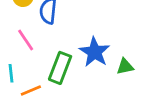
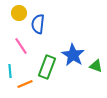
green triangle: (125, 67) -> (96, 66), turned 32

